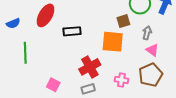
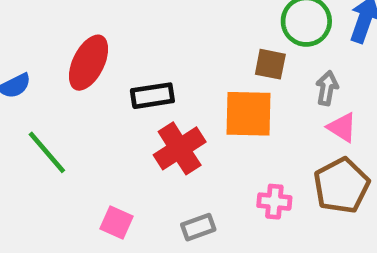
brown square: (123, 21) -> (270, 64), turned 32
green line: (25, 53) -> (47, 152), turned -35
red cross: (90, 67) -> (180, 148), moved

